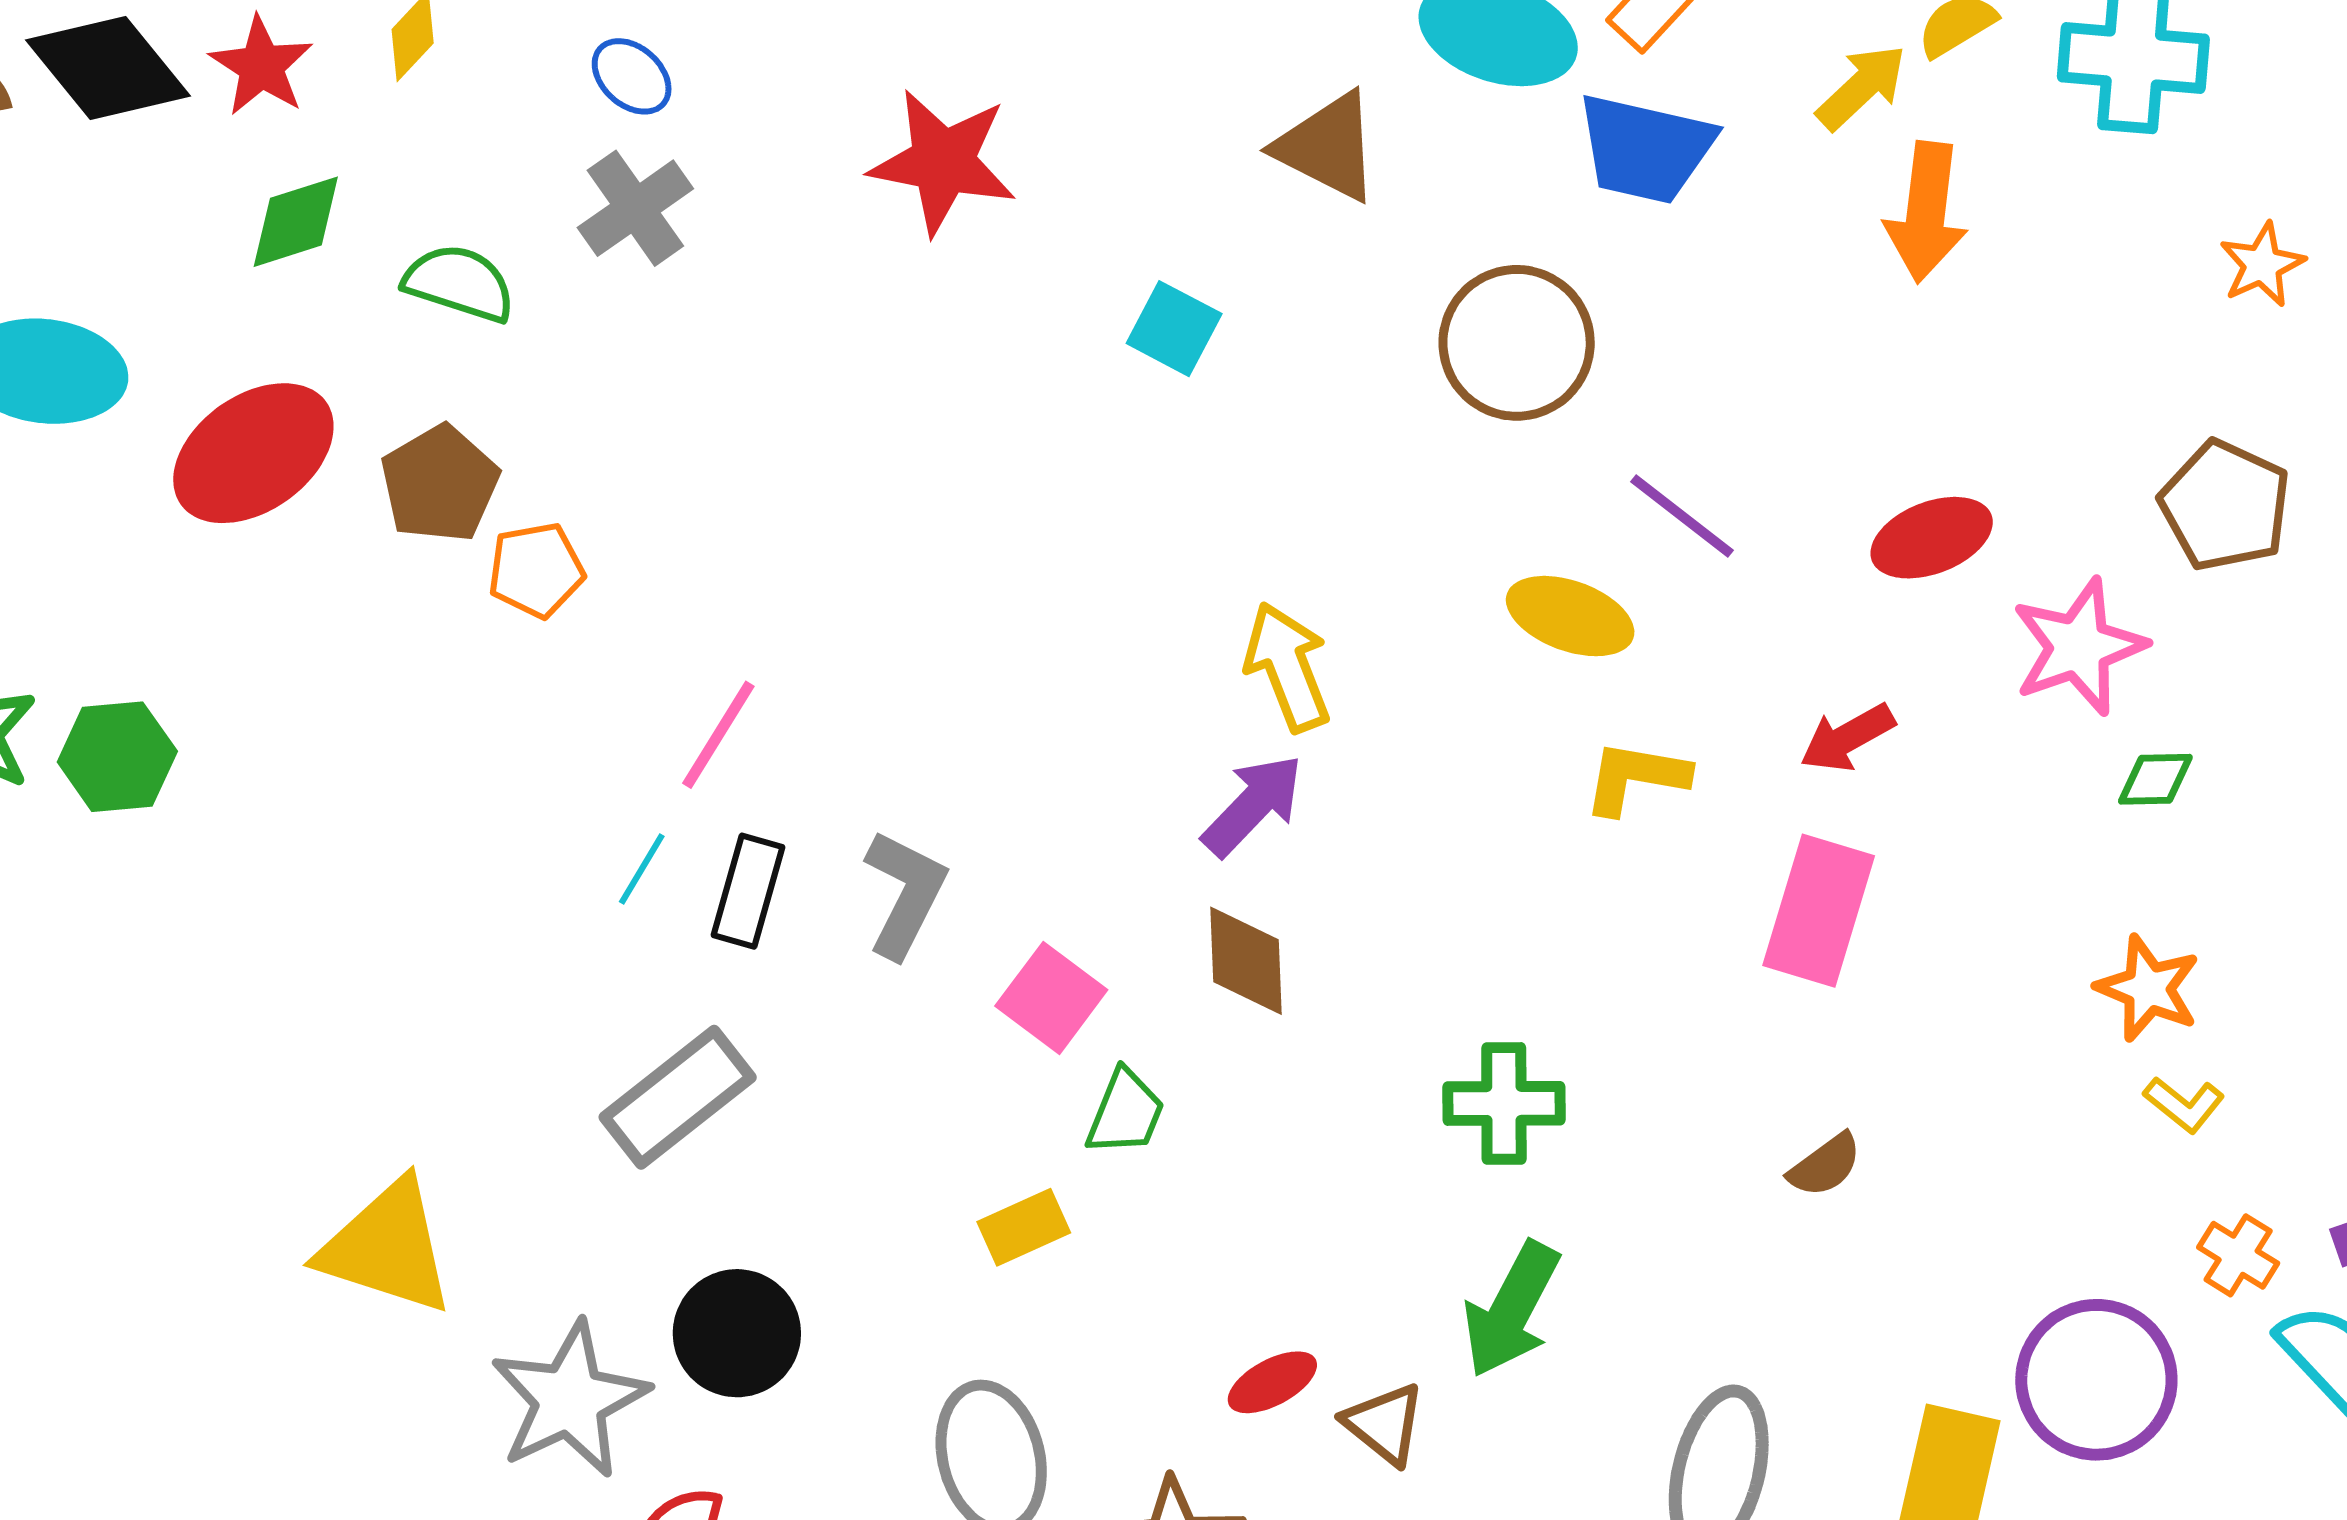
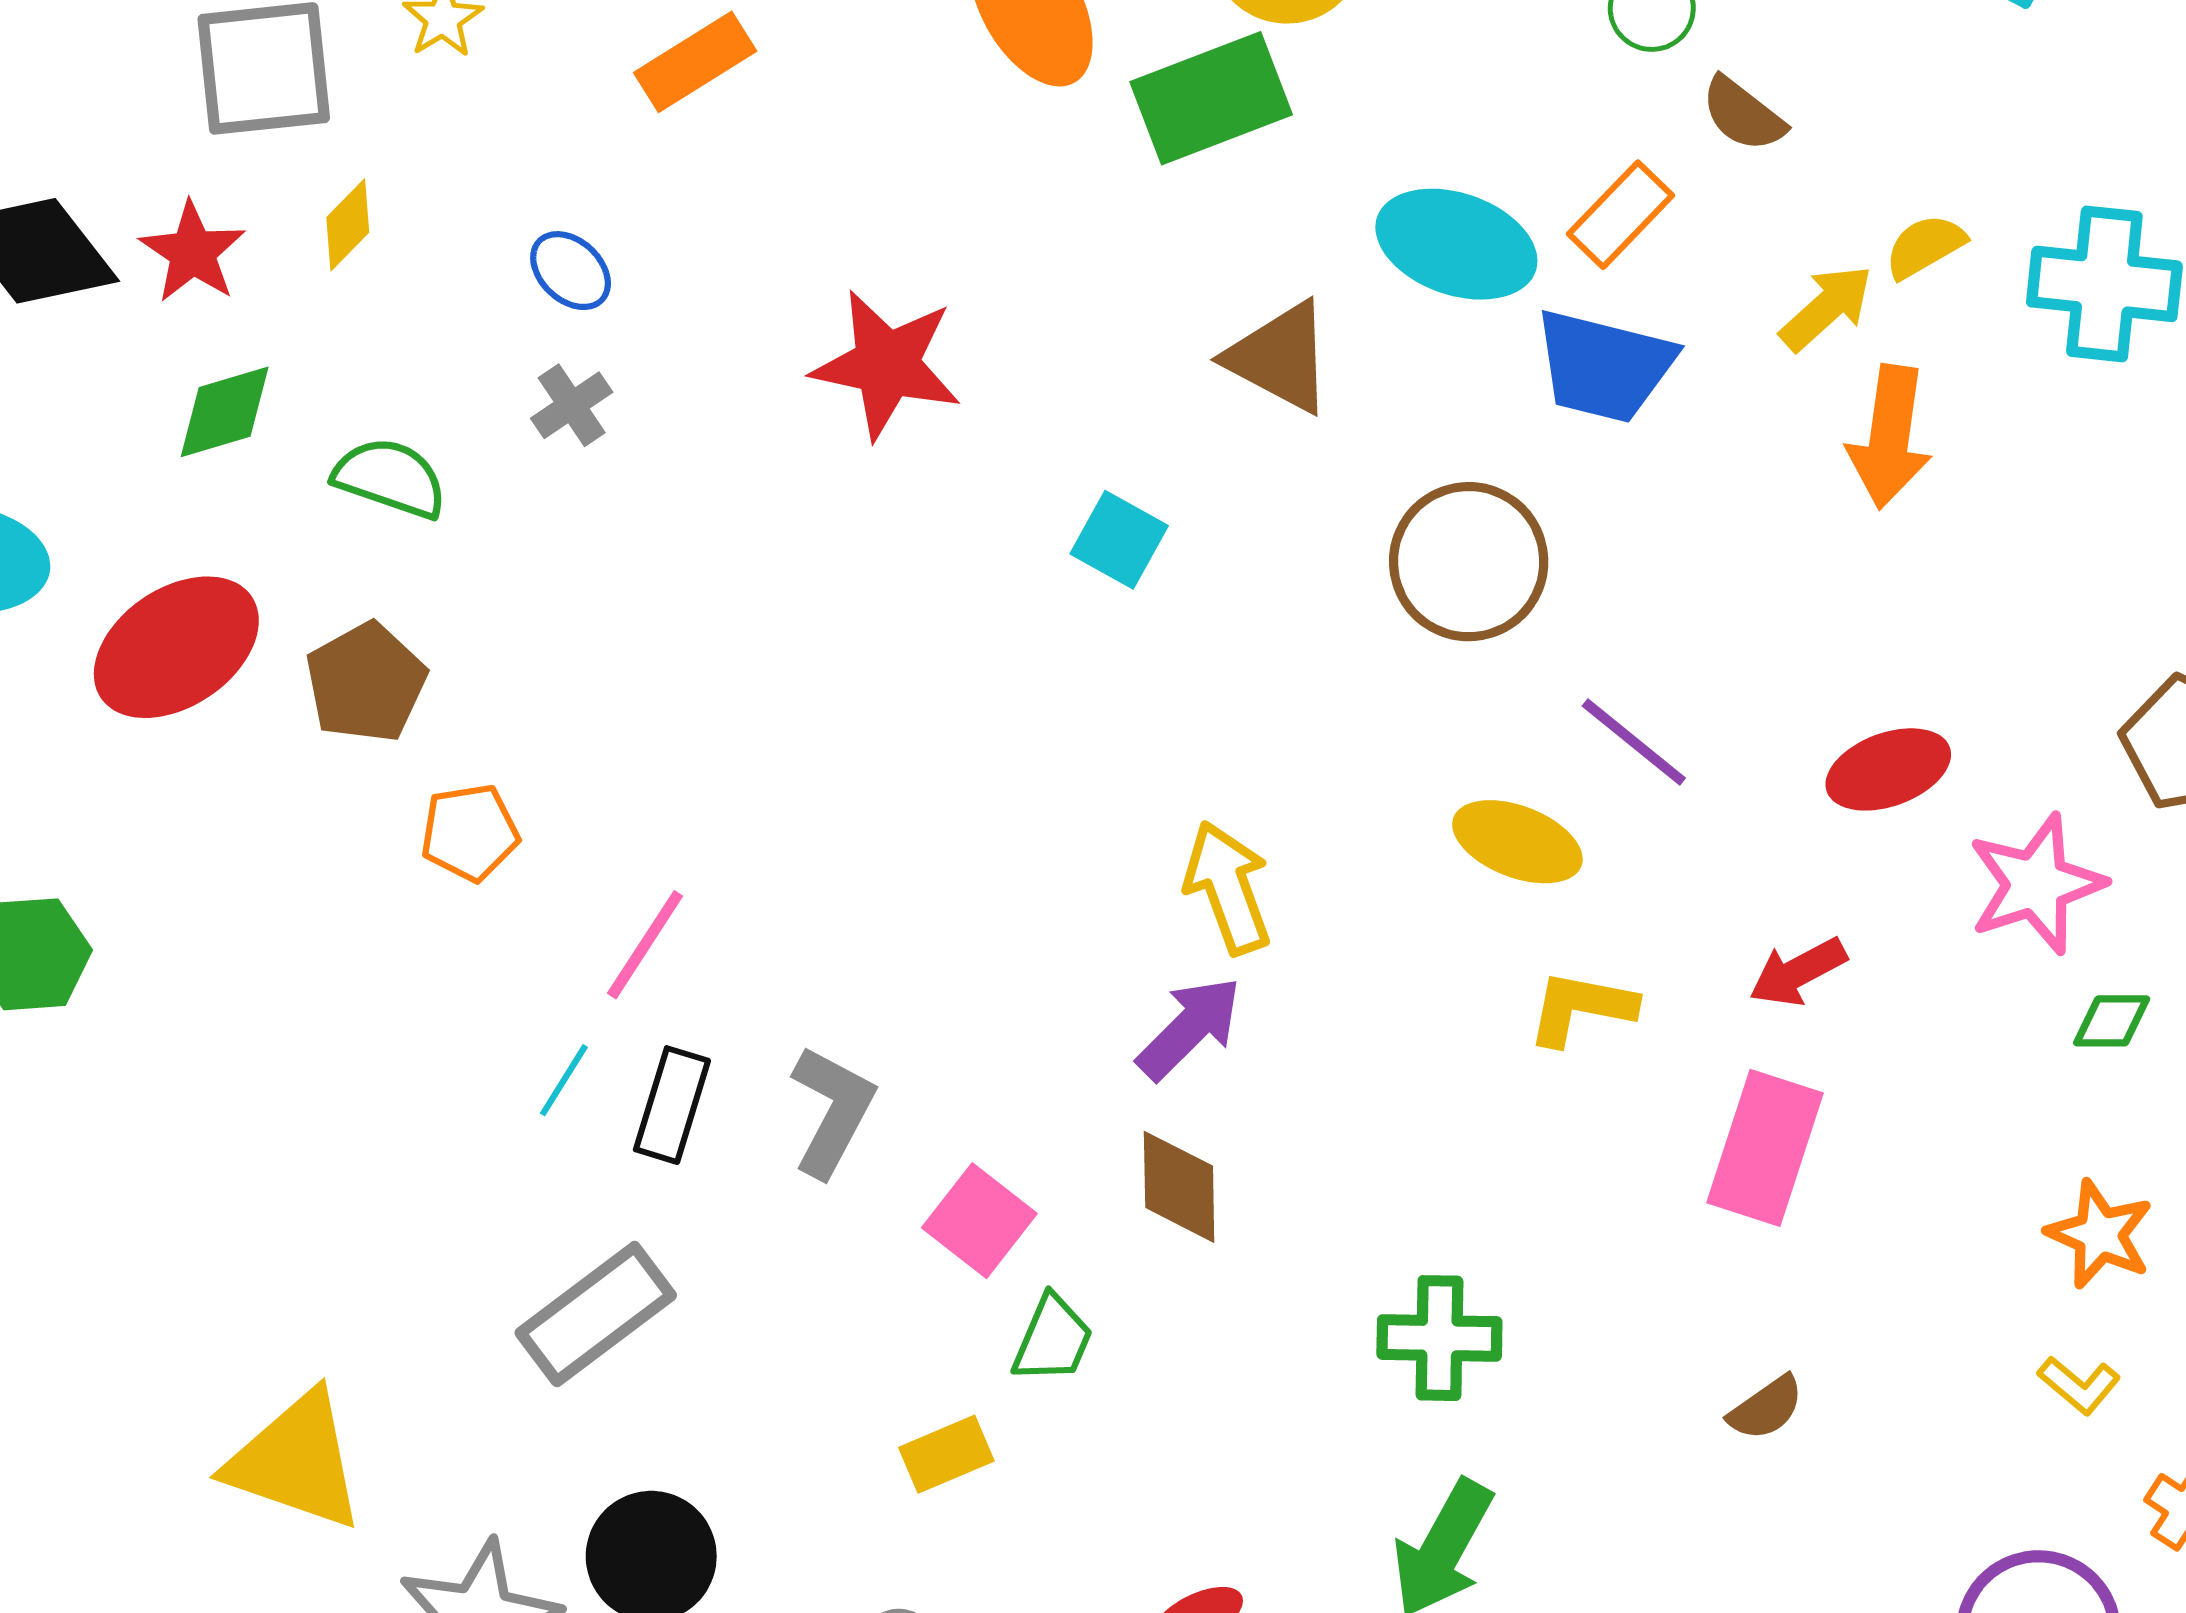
gray cross: (635, 208) -> (572, 405), size x0.7
orange pentagon: (536, 570) -> (470, 832), moved
yellow L-shape: (2184, 1104) -> (2079, 1385), moved

